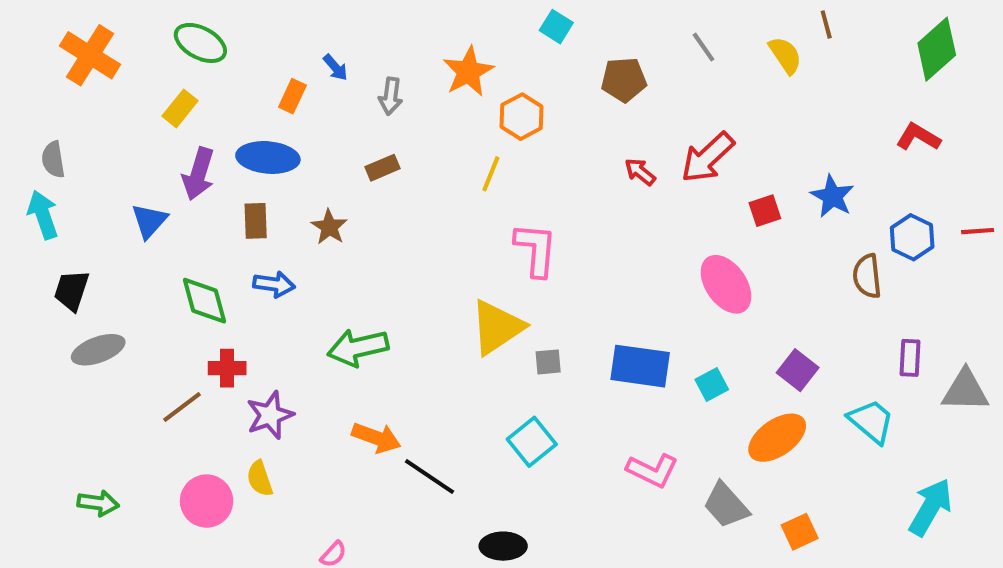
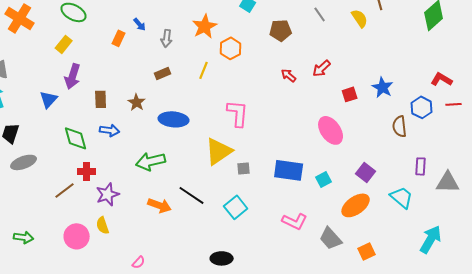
red L-shape: (918, 137) -> (442, 79), moved
blue ellipse: (268, 157) -> (174, 119), moved
red arrow: (708, 157) -> (322, 68), size x0.7
yellow line: (491, 174) -> (204, 70), moved
black line: (429, 477) -> (192, 195), moved

